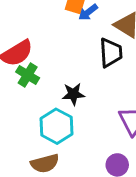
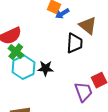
cyan hexagon: (56, 126) -> (23, 67), moved

